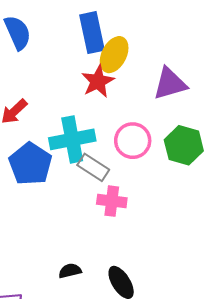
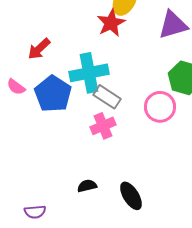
pink circle: (133, 141) -> (160, 107), moved
pink cross: (112, 201) -> (103, 126), moved, turned -30

